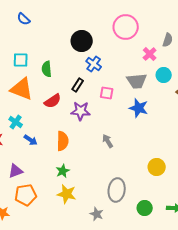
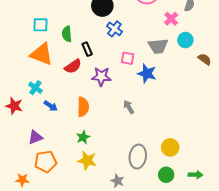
black rectangle: (78, 85) -> (87, 49), moved, turned -56
blue star: (139, 108) -> (147, 73), moved
yellow circle: (157, 167) -> (170, 147), moved

